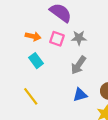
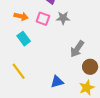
gray arrow: (78, 65) -> (77, 49), moved
blue triangle: (80, 95) -> (57, 82), moved

